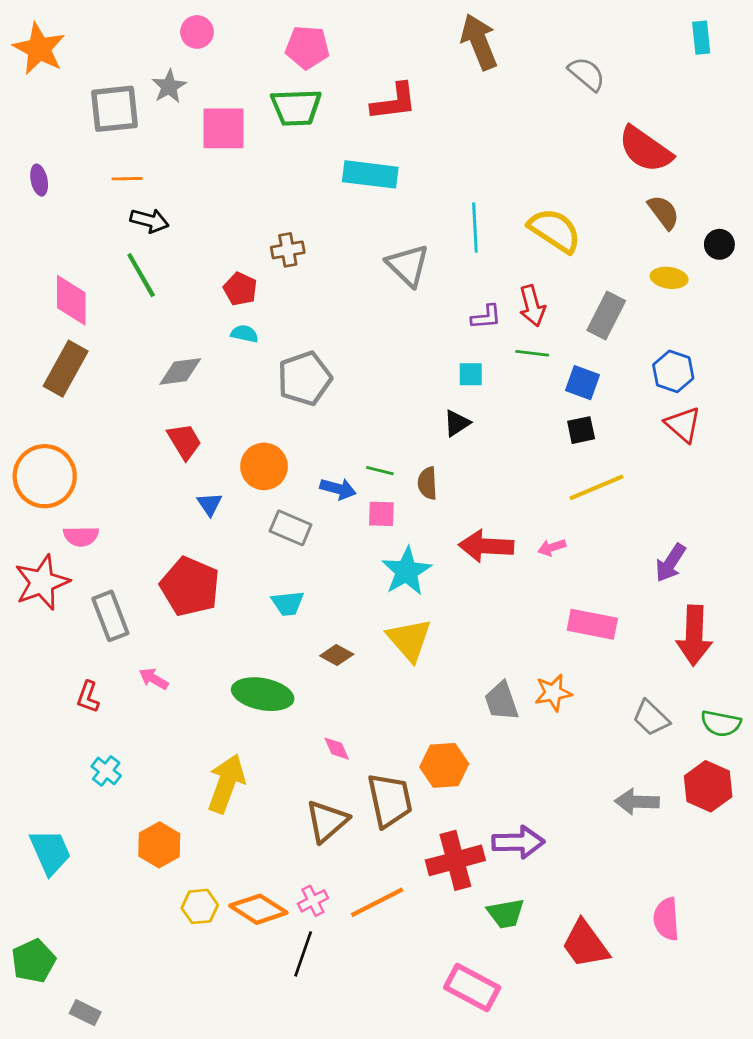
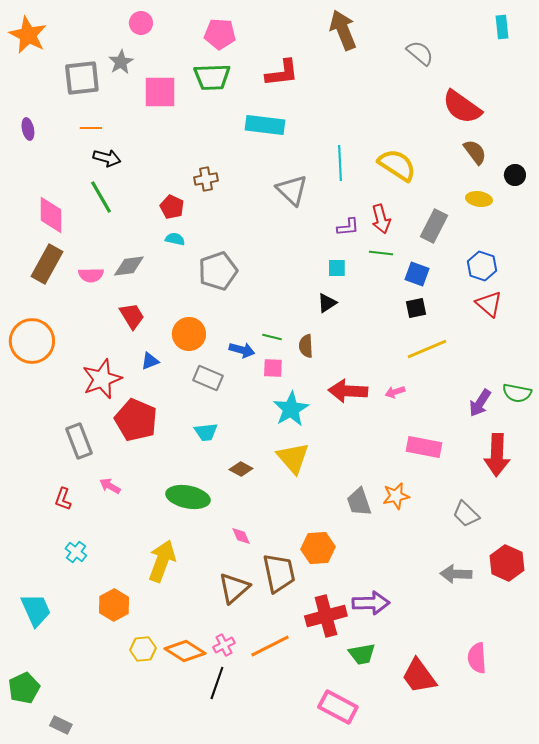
blue triangle: (210, 504) -> (150, 361), turned 42
pink semicircle: (81, 536) -> (91, 275), moved
red star: (42, 582) -> (102, 379), moved
green semicircle: (721, 723) -> (517, 393), moved

